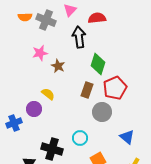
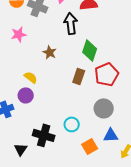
pink star: (40, 53) -> (19, 34), moved
yellow semicircle: (48, 94) -> (31, 77), moved
gray circle: (102, 112) -> (104, 108), moved
blue triangle: (127, 137) -> (111, 135), moved, turned -42

